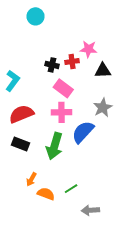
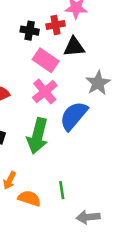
black triangle: (103, 71) -> (74, 47), moved
pink cross: (62, 112) -> (45, 92), turned -36
green line: (71, 189) -> (62, 190), turned -64

